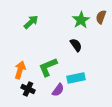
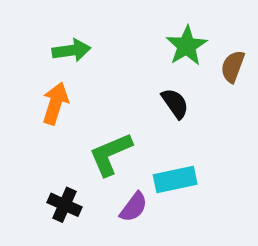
brown semicircle: (101, 17) -> (233, 67), moved
green arrow: (31, 22) -> (71, 50), turned 35
orange arrow: (20, 70) -> (55, 103), moved

